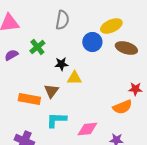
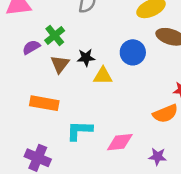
blue circle: (92, 42) -> (133, 52), moved
purple semicircle: (11, 55) -> (31, 47), moved
brown triangle: (51, 91) -> (60, 64), moved

